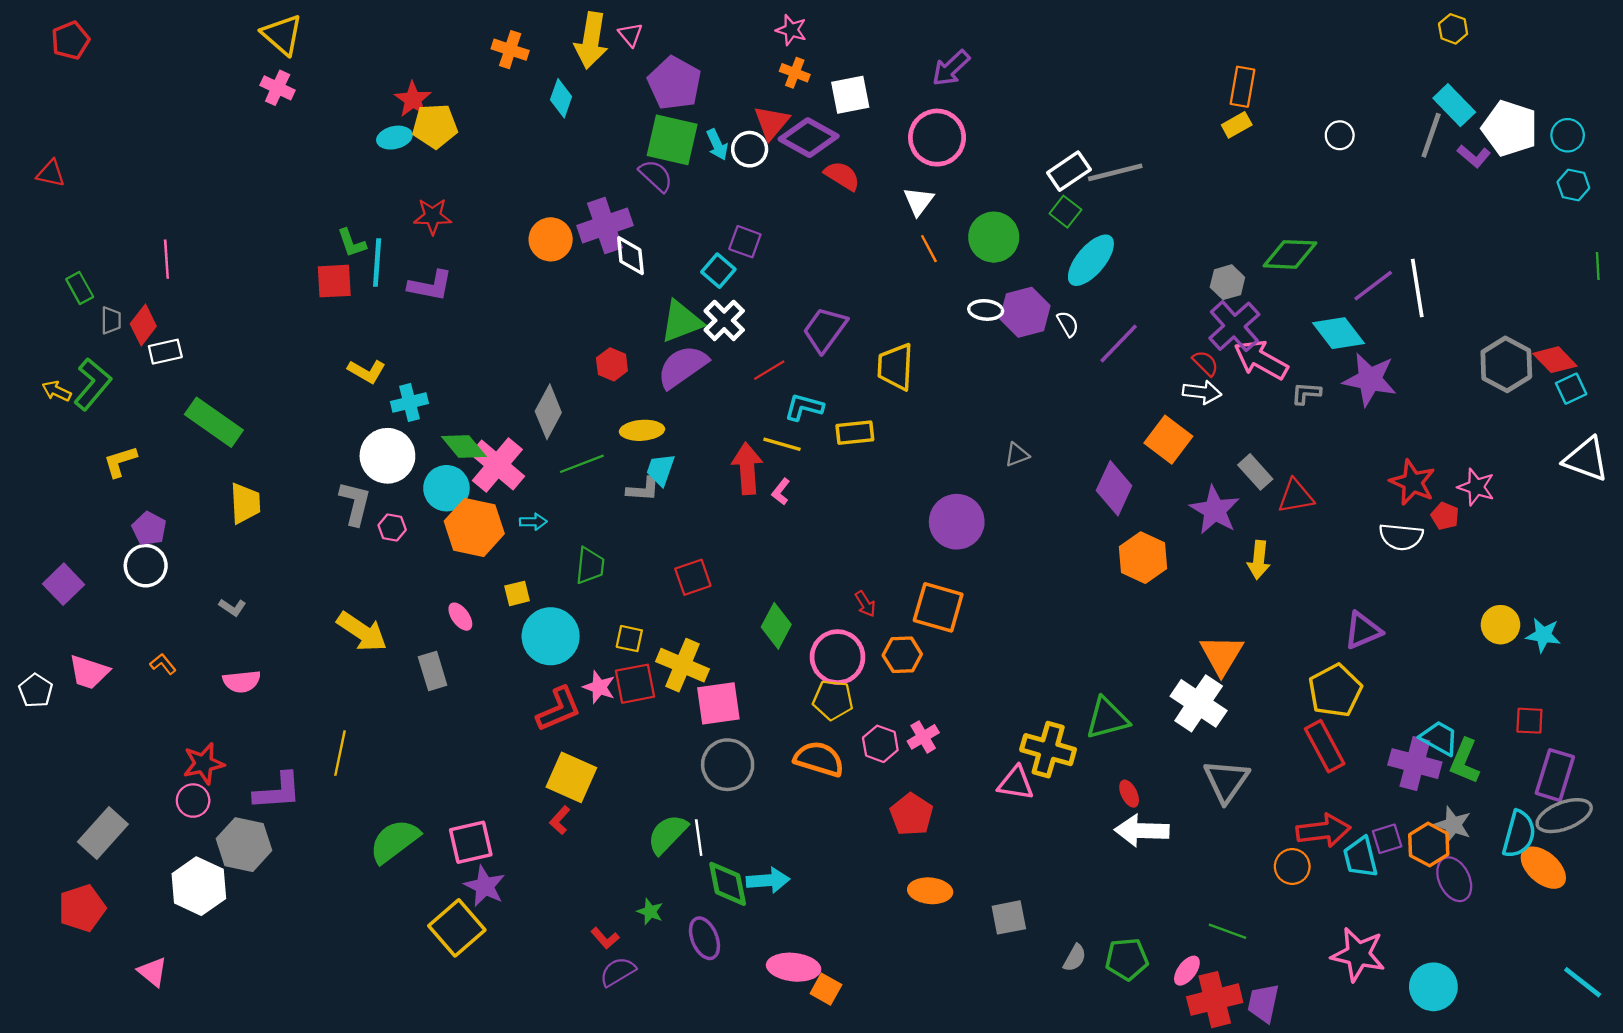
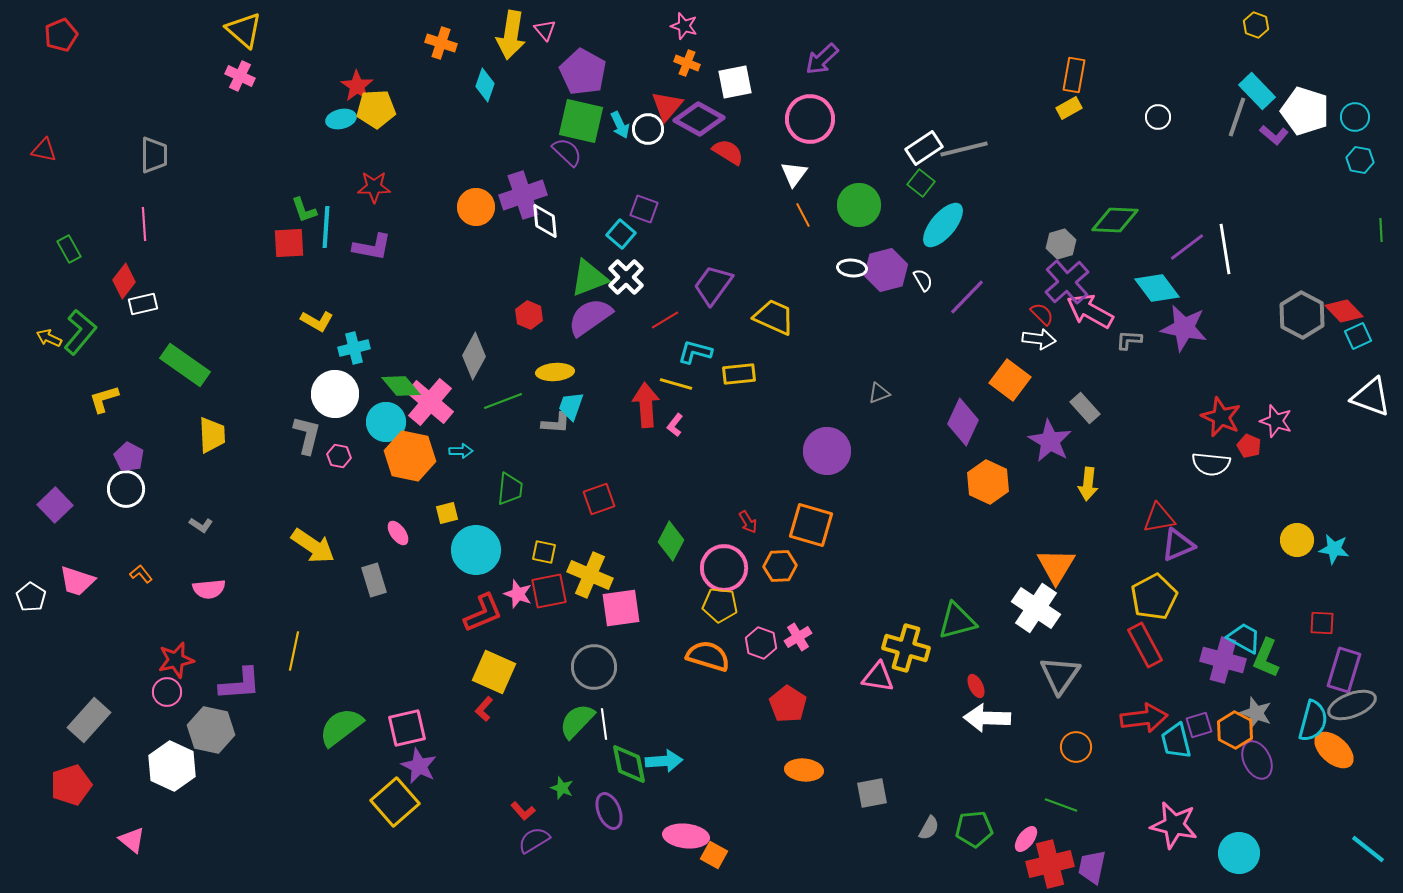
gray trapezoid: (111, 320) -> (154, 155), moved, size x1.5
yellow trapezoid: (895, 367) -> (774, 317), turned 111
red triangle: (1296, 496) -> (1159, 518), moved
gray circle: (728, 765) -> (594, 667), moved
orange circle: (1292, 866) -> (1076, 747), moved

